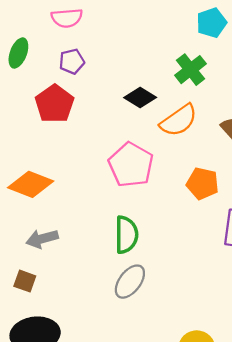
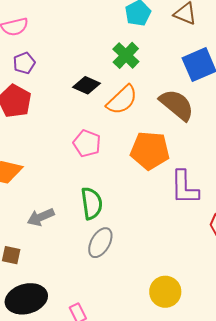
pink pentagon: (131, 165) -> (87, 143), size x0.7
orange pentagon: (202, 183) -> (150, 151), size x1.4
gray arrow: (42, 239) -> (41, 217), moved

